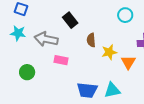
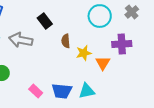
cyan circle: (125, 15) -> (100, 16), size x1.5
pink rectangle: (61, 60) -> (36, 91), moved, turned 32

